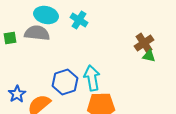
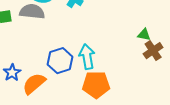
brown cross: (144, 43) -> (153, 51), moved

